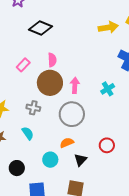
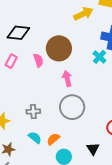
pink rectangle: (23, 65) -> (11, 61), moved
brown circle: (50, 83) -> (59, 48), moved
cyan cross: (108, 89) -> (99, 57), moved
orange semicircle: (67, 143) -> (53, 139), moved

